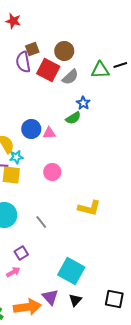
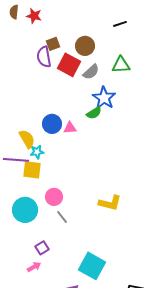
black line: (120, 65) -> (120, 24), moved
blue star: (83, 103) -> (104, 98), size x1.6
pink circle: (52, 172) -> (54, 197), moved

